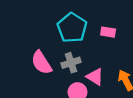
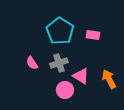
pink semicircle: (41, 63) -> (32, 63), size x0.6

